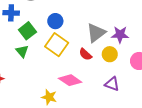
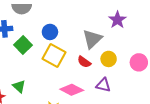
purple star: (120, 35) -> (117, 20), moved, turned -30
green triangle: (22, 51) -> (19, 86), moved
purple triangle: (112, 84) -> (103, 85), moved

